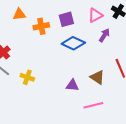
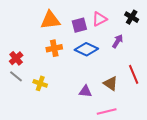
orange triangle: (19, 14) -> (50, 20), moved, size x1.5
pink triangle: (95, 15) -> (99, 19), moved
orange cross: (41, 26) -> (54, 48), moved

